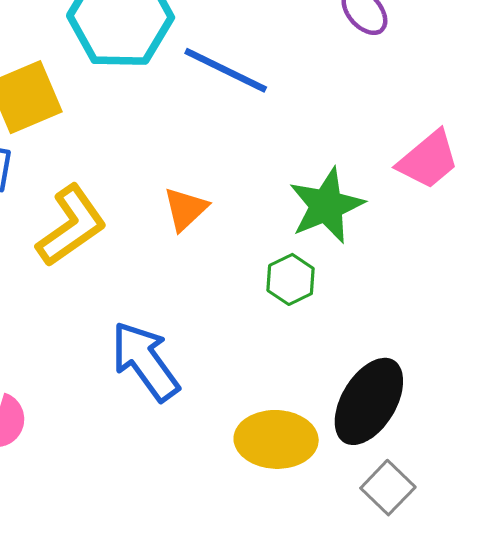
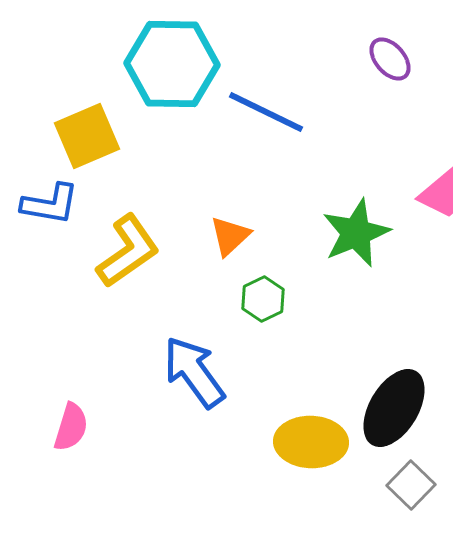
green hexagon: (291, 279) -> (263, 299), moved

